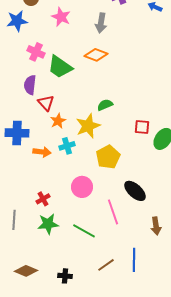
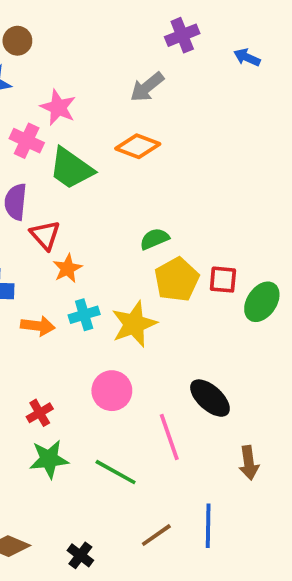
pink star: (61, 17) -> (58, 107), moved
gray arrow: (101, 23) -> (147, 87), turned 42
yellow star: (88, 126) -> (134, 324), moved
yellow pentagon: (108, 157) -> (177, 280), moved
black cross: (65, 276) -> (80, 555), turned 32

